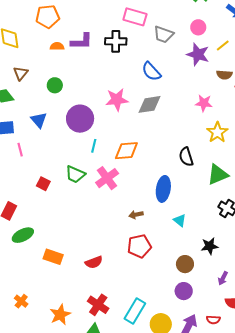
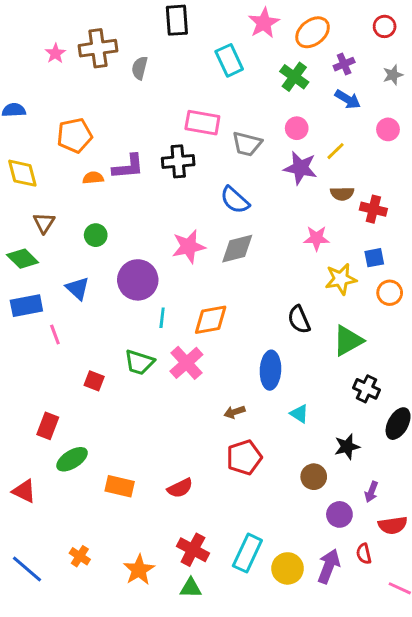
yellow star: (217, 132) -> (341, 279), turned 30
purple circle: (184, 291) -> (339, 514), moved
red semicircle: (213, 320) -> (364, 554), turned 80

